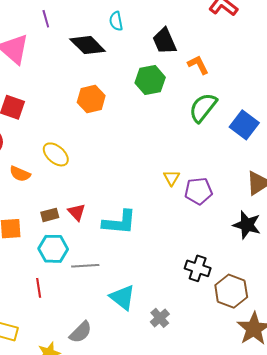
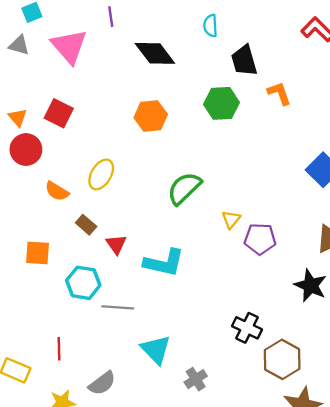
cyan semicircle: (116, 21) -> (210, 26), moved
green semicircle: (203, 108) -> (184, 188), moved
yellow ellipse: (56, 154) -> (101, 174), turned 72
brown rectangle: (50, 215) -> (86, 225), moved, turned 48
red line: (39, 288) -> (59, 349), moved

